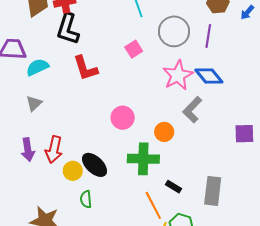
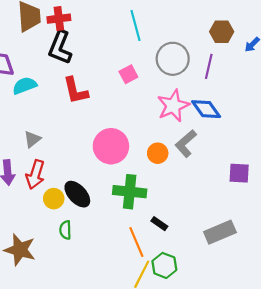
gray triangle: (34, 103) -> (32, 139), moved
pink circle: (123, 118) -> (111, 146), size x1.4
orange circle: (164, 132) -> (158, 153), moved
gray rectangle: (213, 191) -> (220, 232), moved, turned 56

